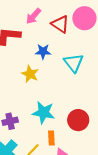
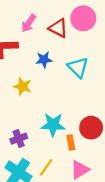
yellow star: (30, 74) -> (23, 86), moved
orange rectangle: (51, 138) -> (71, 142), moved

